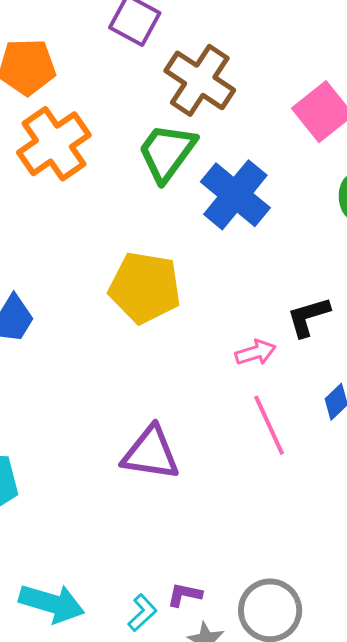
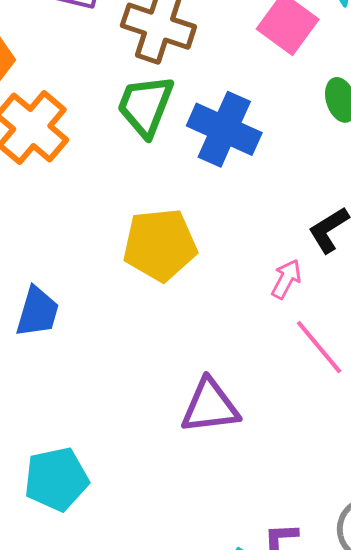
pink arrow: (256, 352) -> (286, 279), turned -30

